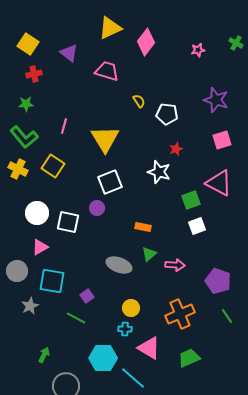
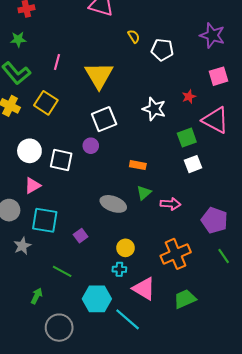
red star: (176, 149) -> (189, 97), moved
green line: (76, 318) -> (62, 271), moved

